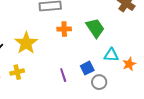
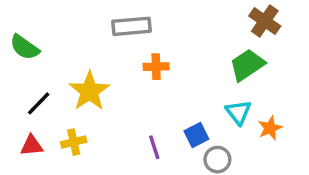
green trapezoid: (95, 28) -> (247, 65), moved, turned -90
cyan triangle: (111, 55) -> (238, 112), turned 49

